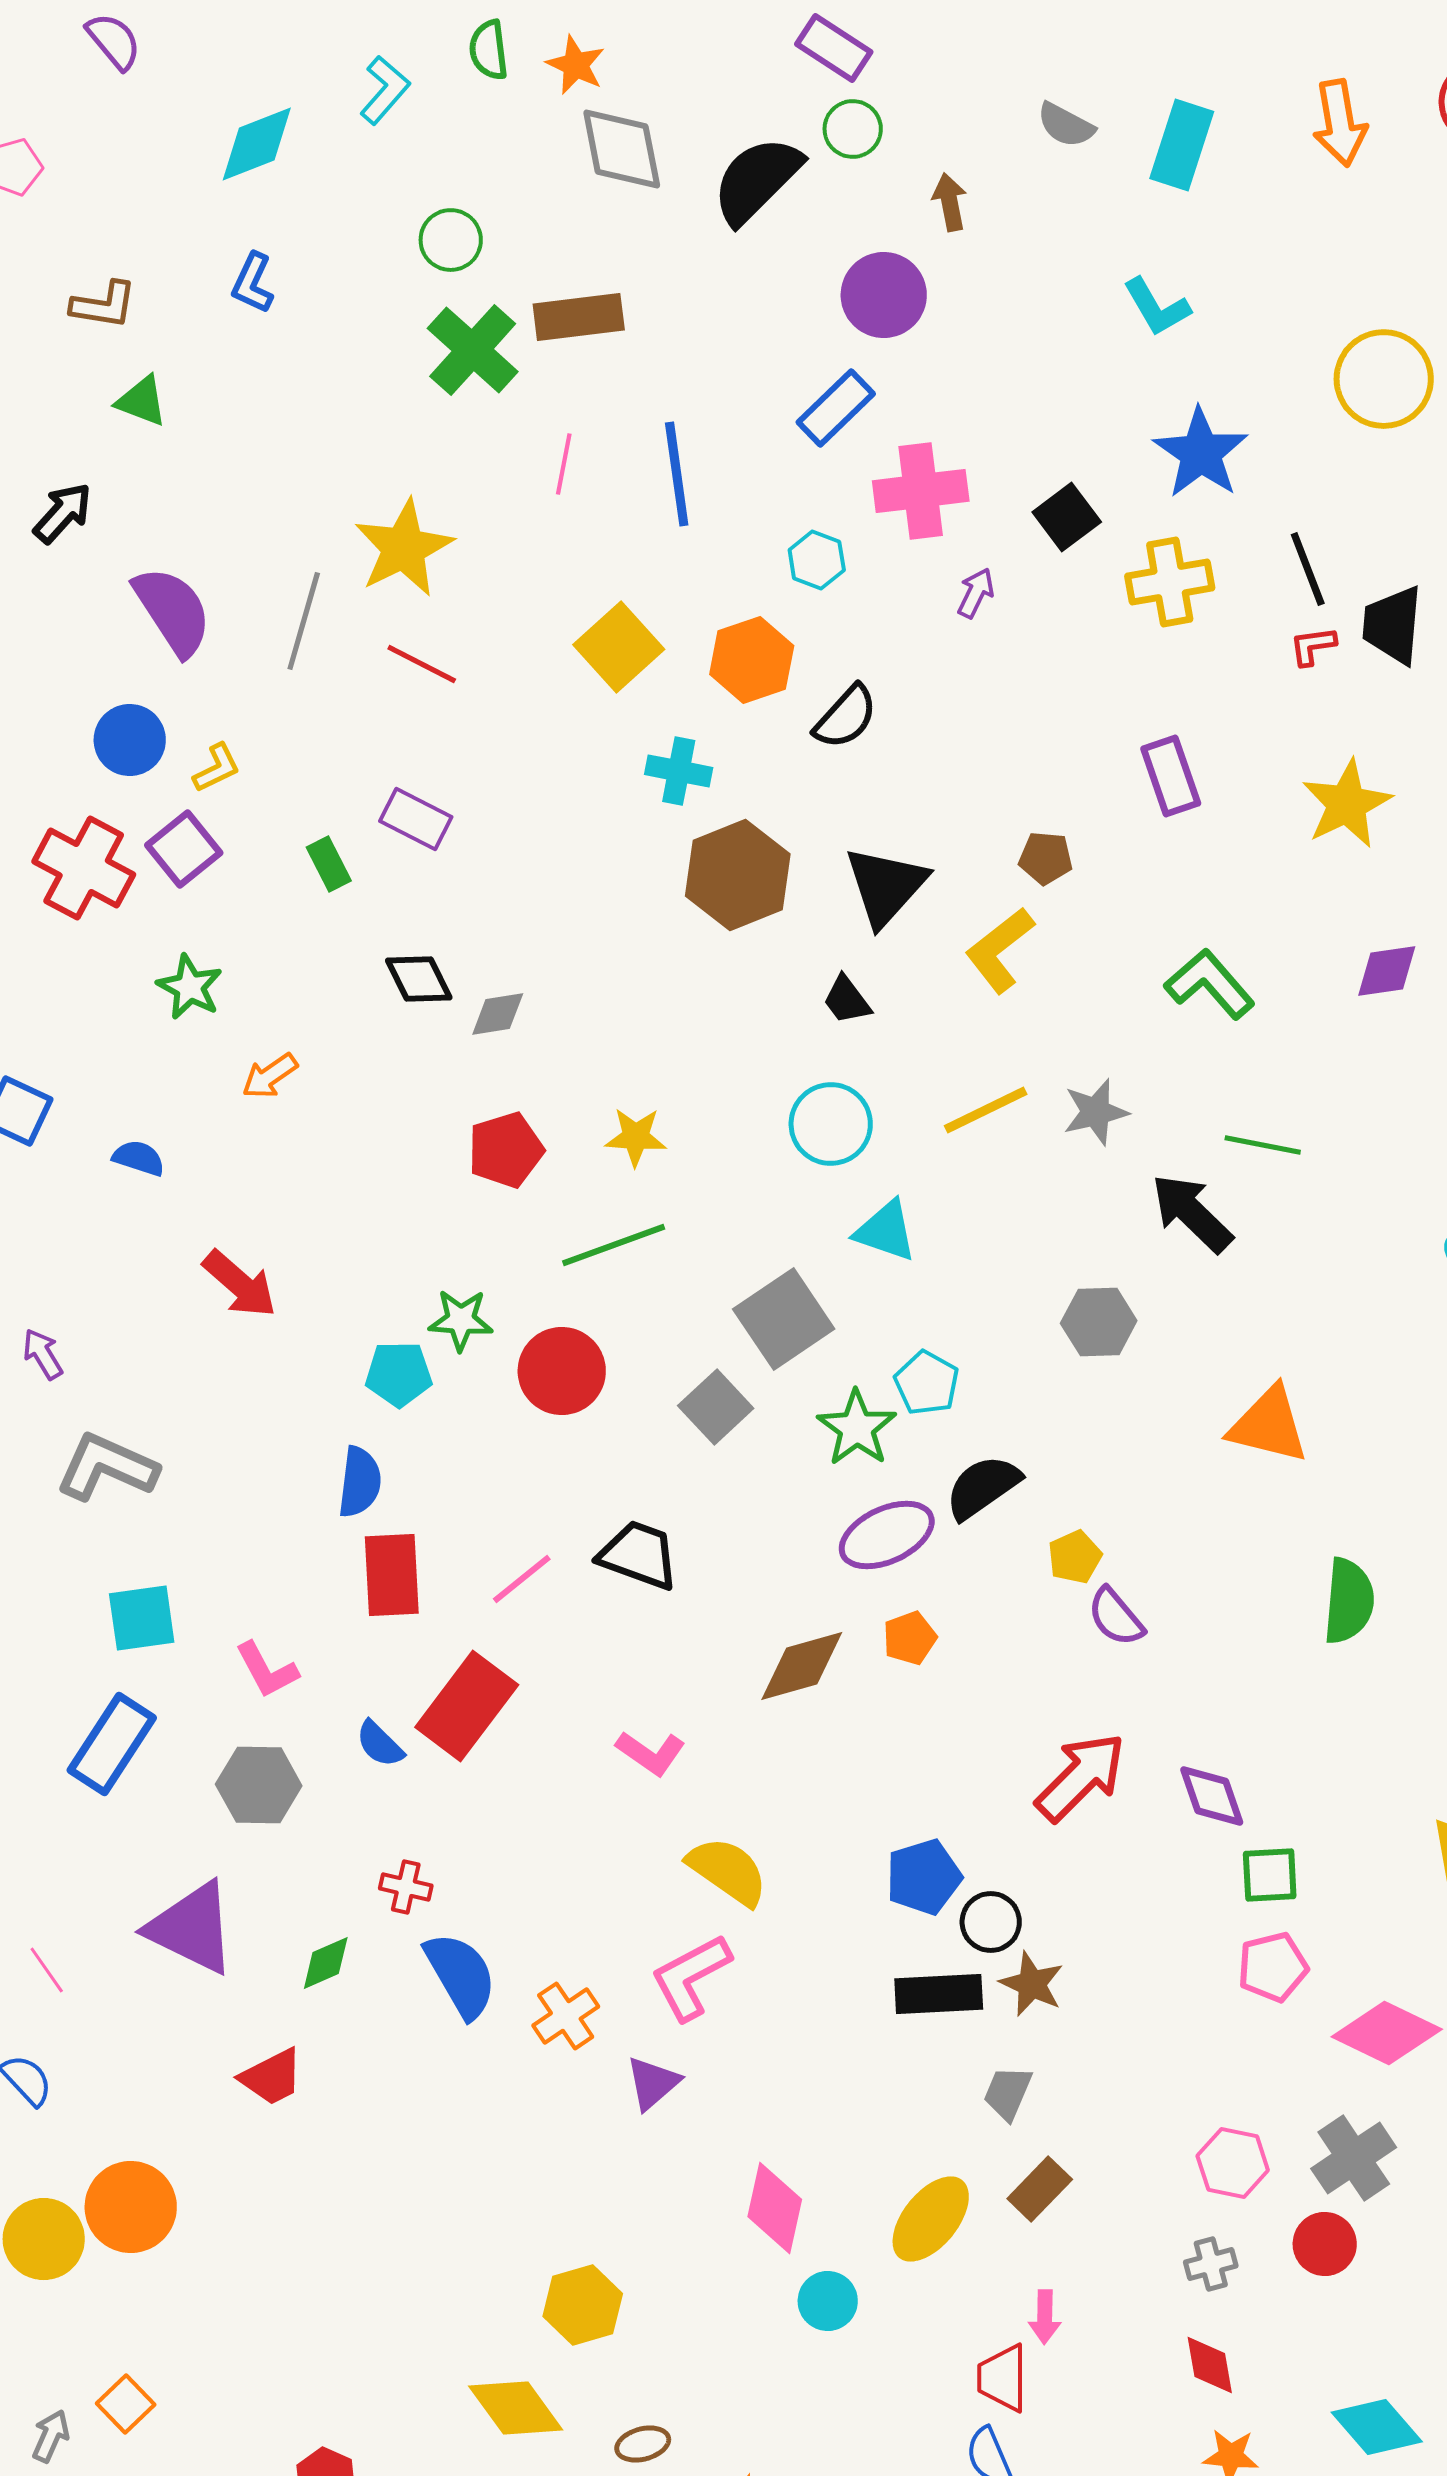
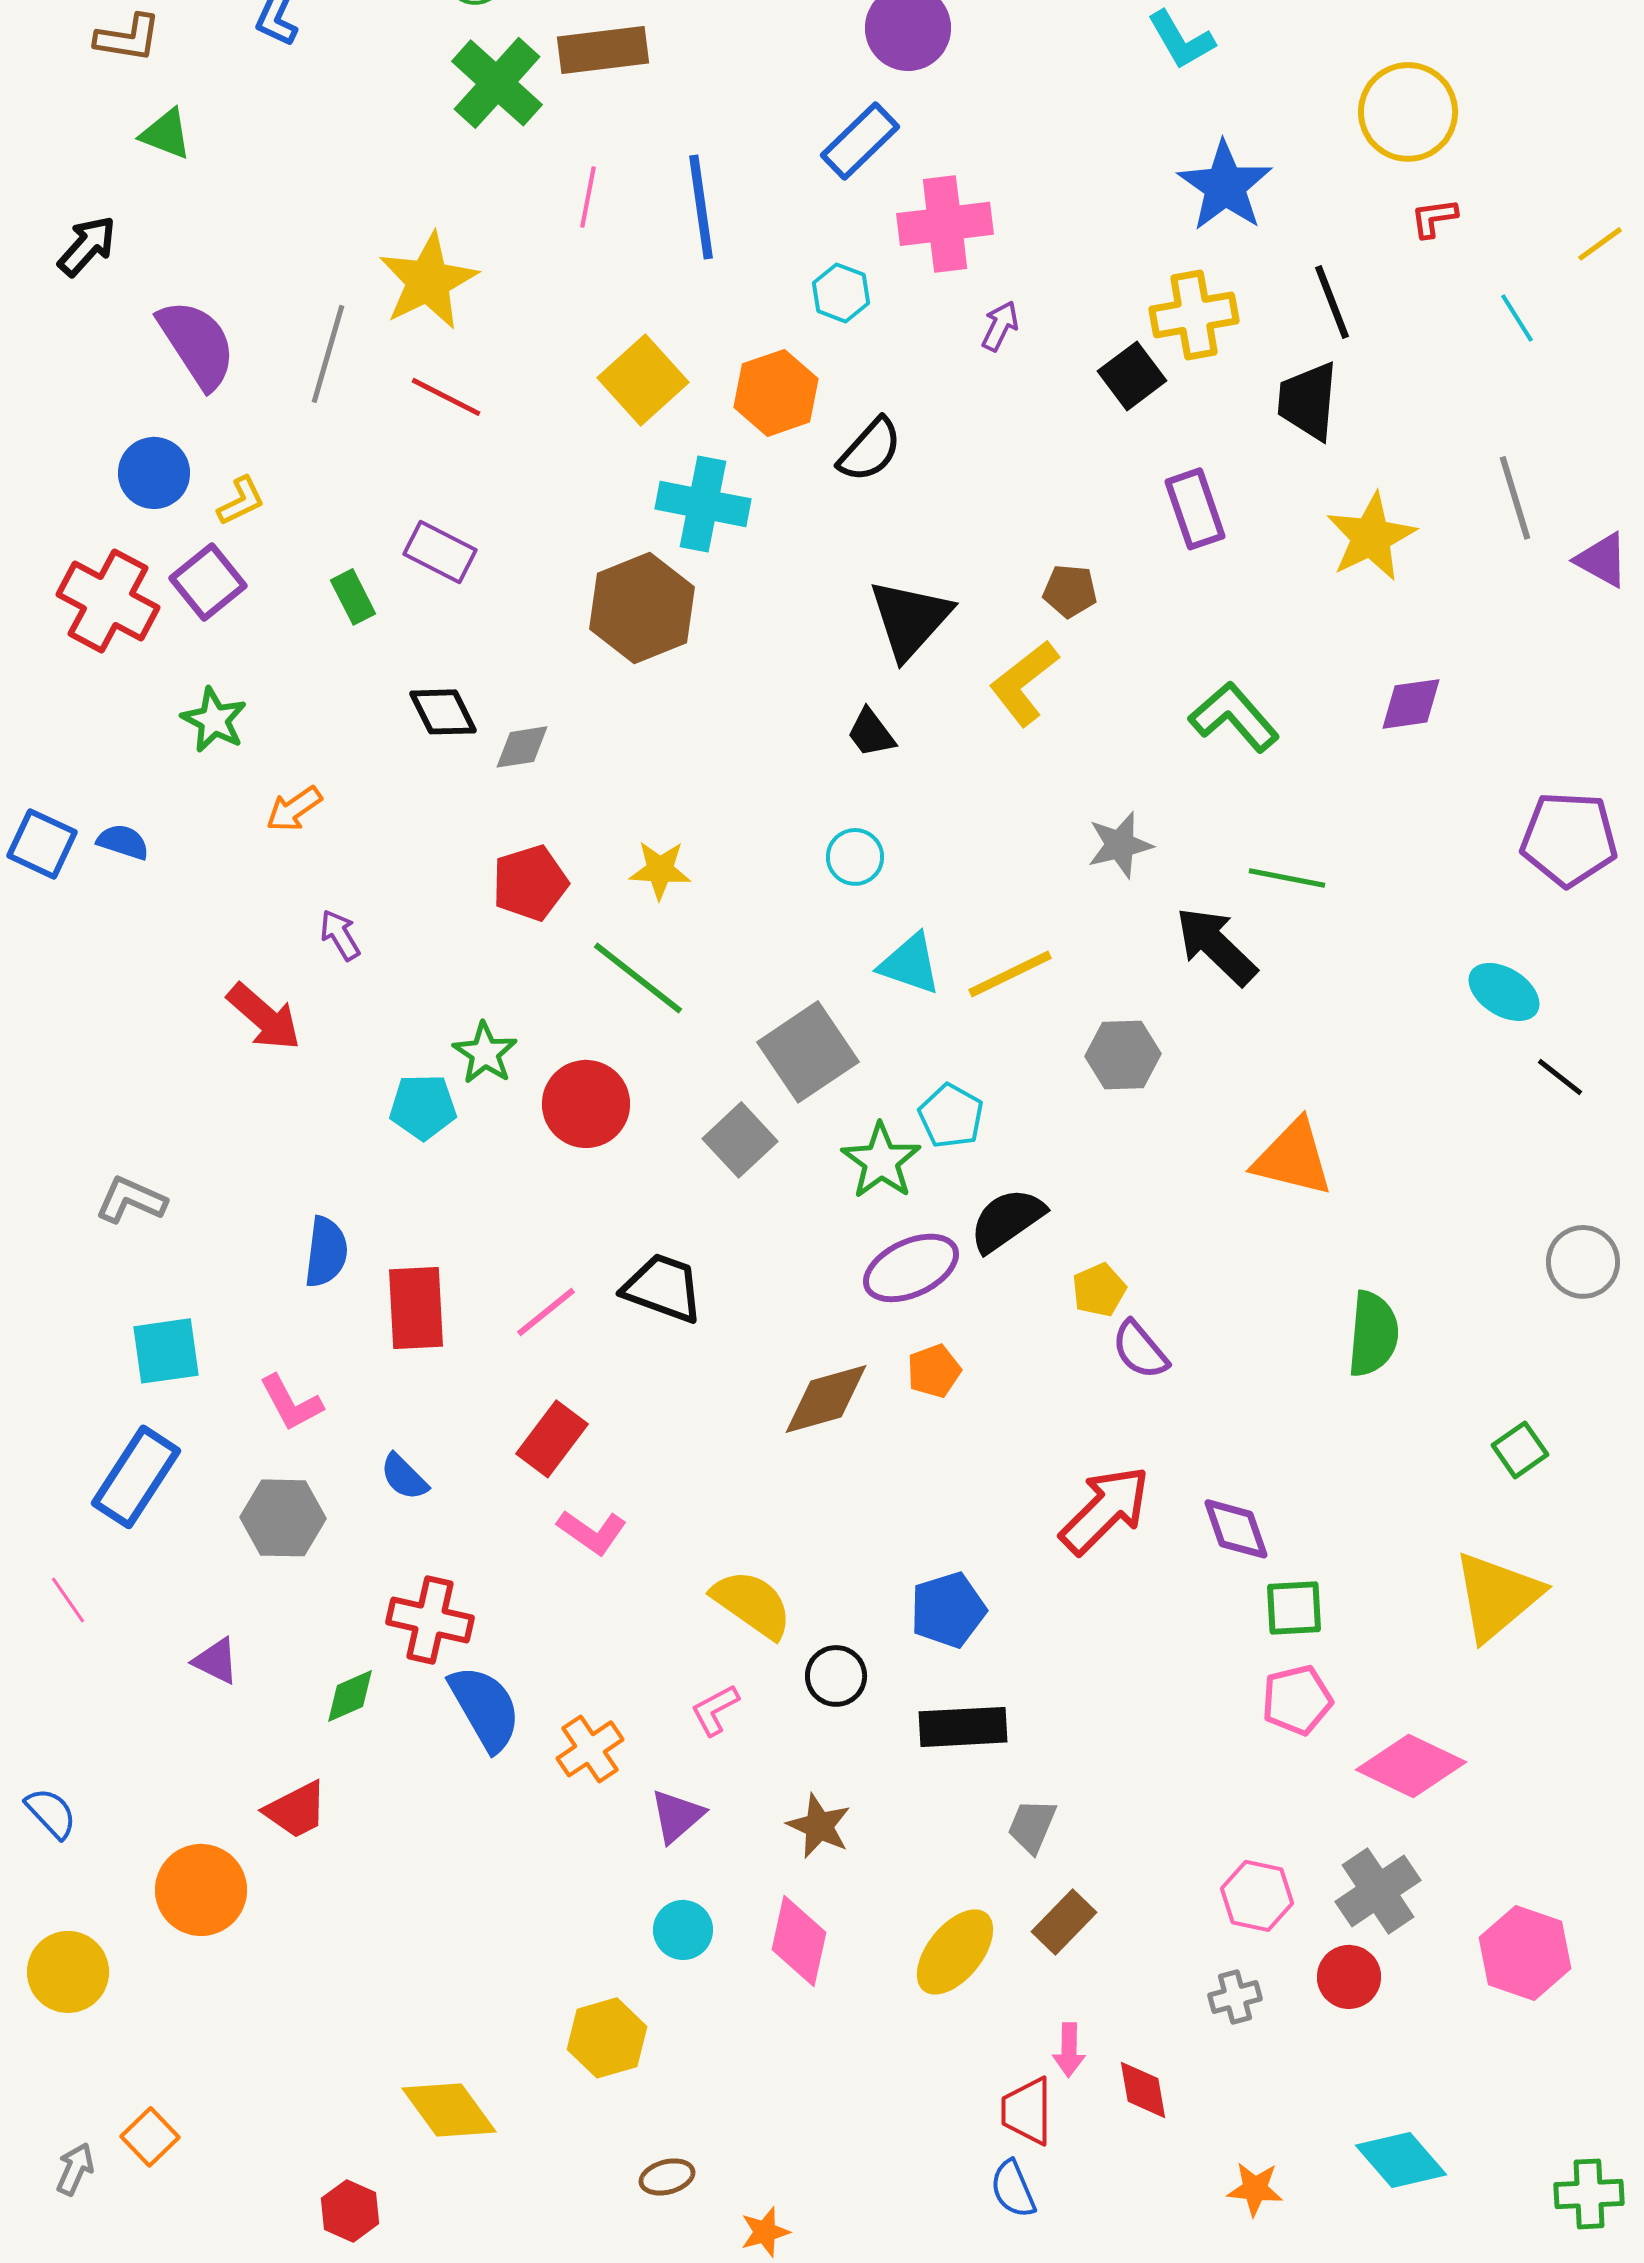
black square: (1067, 517) -> (1132, 376), moved
black trapezoid: (1393, 625) -> (1308, 401), moved
red L-shape: (1313, 646) -> (1434, 218), moved
cyan cross: (679, 771) -> (703, 504), size x1.4
brown hexagon: (738, 875) -> (642, 608), moved
yellow line: (986, 1110) -> (1010, 974), moved
cyan circle: (831, 1124) -> (855, 857), size x0.7
blue semicircle: (139, 1158) -> (123, 842), moved
green line: (614, 1245) -> (638, 978), turned 58
green star: (461, 1320) -> (485, 1053), turned 30
purple arrow: (43, 1354) -> (340, 935), moved
gray L-shape: (107, 1467) -> (131, 1200), size x0.7
blue semicircle: (360, 1482) -> (326, 1252), moved
red rectangle: (467, 1706) -> (552, 1439), moved, size x0.7
pink L-shape: (651, 1753) -> (592, 1532), moved
red cross: (406, 1887) -> (430, 1620), size x1.6
black circle: (991, 1922) -> (836, 1676), moved
purple triangle: (192, 1928) -> (216, 1661), size x0.5
pink line: (47, 1970) -> (68, 1600), moved
pink L-shape: (691, 1977) -> (715, 1710), size x0.6
brown star: (1032, 1984) -> (819, 1826), moved
orange circle: (131, 2207) -> (201, 1890), moved
cyan circle: (828, 2301) -> (683, 1930), moved
red diamond: (1210, 2365) -> (1143, 2090), moved
yellow diamond: (516, 2408) -> (449, 2110), moved

